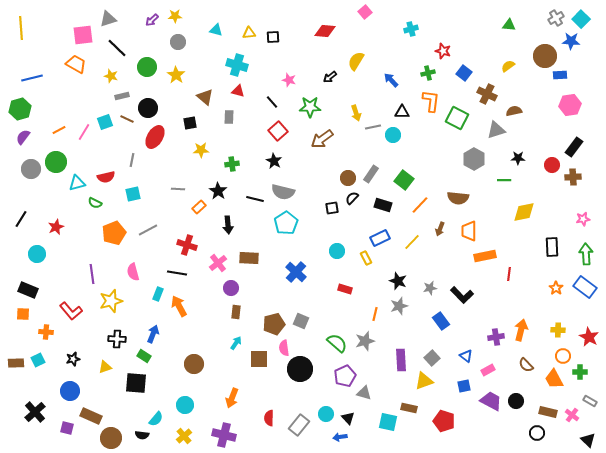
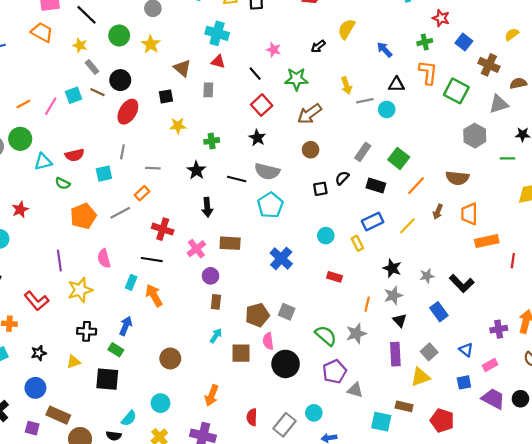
gray rectangle: (122, 96) -> (92, 67), turned 64
gray line: (132, 160) -> (122, 152), moved
brown circle: (348, 178) -> (311, 150), moved
orange rectangle: (199, 207) -> (142, 193), moved
black triangle: (348, 418) -> (400, 320), moved

